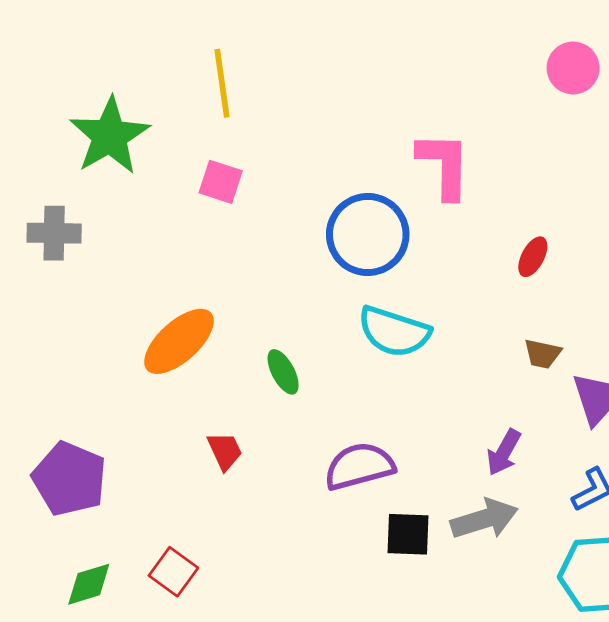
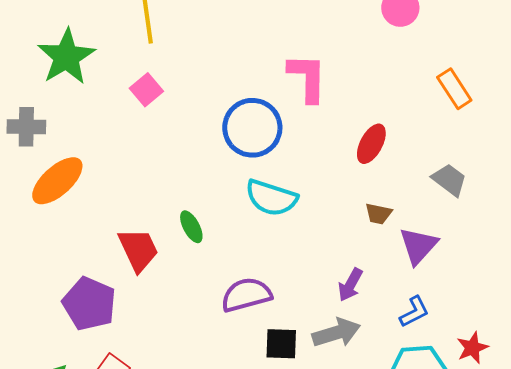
pink square: (221, 182) -> (146, 90), turned 32
red ellipse: (533, 257) -> (371, 144), size x1.4
orange ellipse: (179, 341) -> (57, 181), moved
red trapezoid: (225, 451) -> (138, 250), moved, size x1.6
purple pentagon: (69, 479) -> (89, 304), moved

